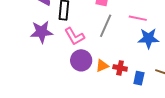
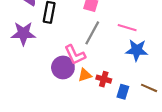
pink L-shape: (74, 36) -> (75, 55), moved

